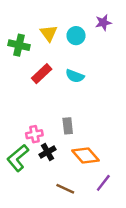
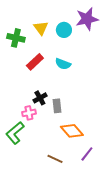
purple star: (103, 23) -> (87, 19), size x1.6
black cross: (48, 152) -> (40, 98), moved

